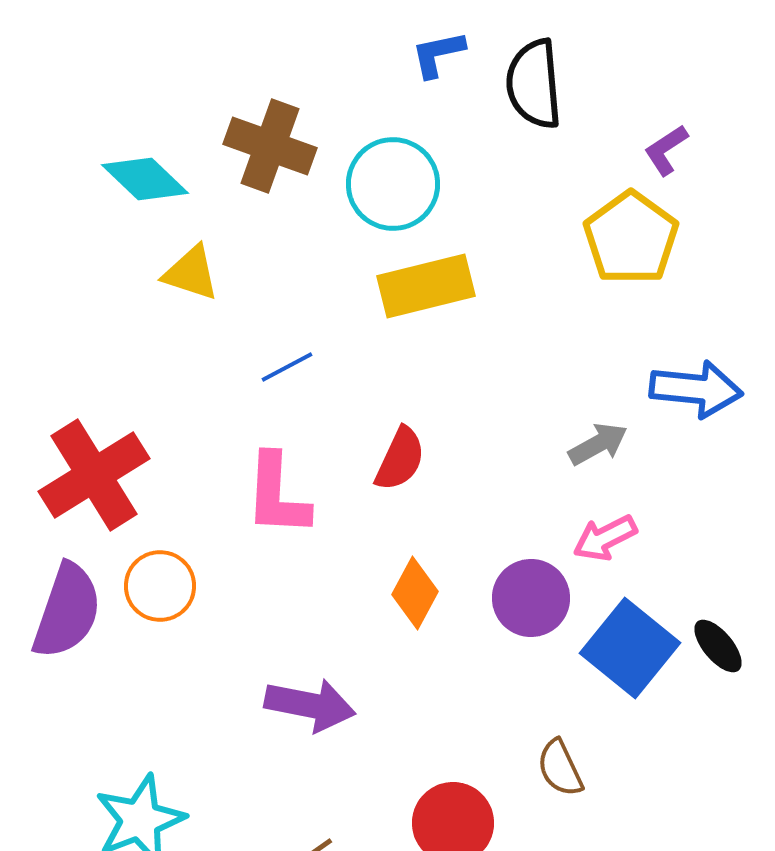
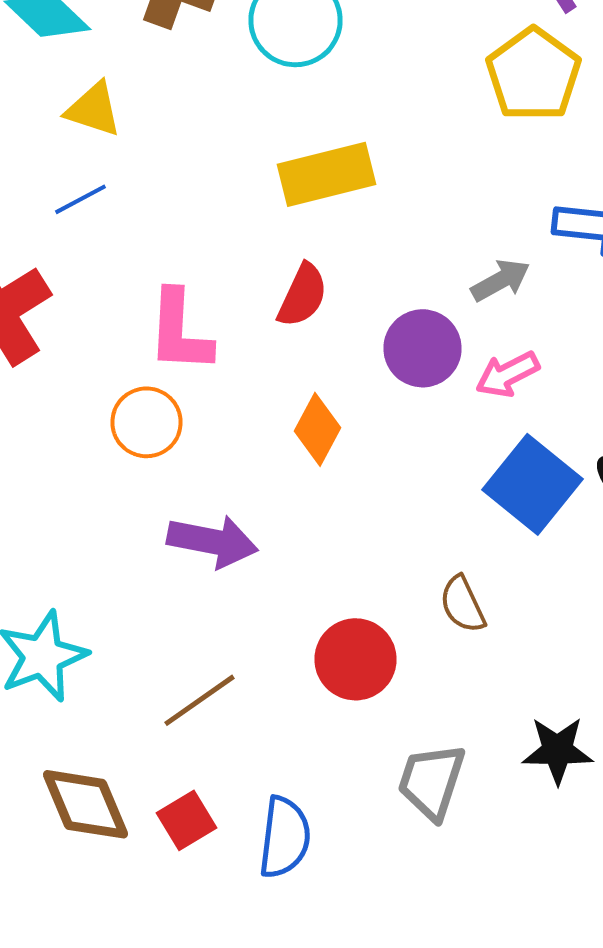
yellow rectangle: (426, 286) -> (326, 174), moved
blue line: (287, 367) -> (80, 199), moved
orange circle: (160, 586) -> (146, 422), moved
purple circle: (531, 598) -> (422, 348), moved

